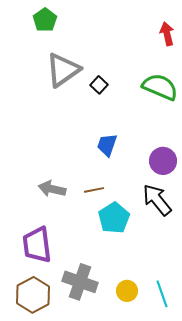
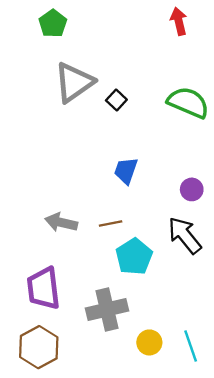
red arrow: (167, 34) -> (179, 21), moved
purple circle: (163, 161) -> (192, 189), size x0.7
gray cross: (80, 282) -> (107, 309), moved, turned -32

